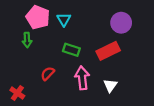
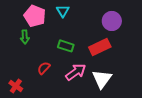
cyan triangle: (64, 19) -> (63, 11), moved
pink arrow: (82, 78) -> (76, 72), turned 60
white triangle: (110, 85) -> (102, 79), size x1.5

